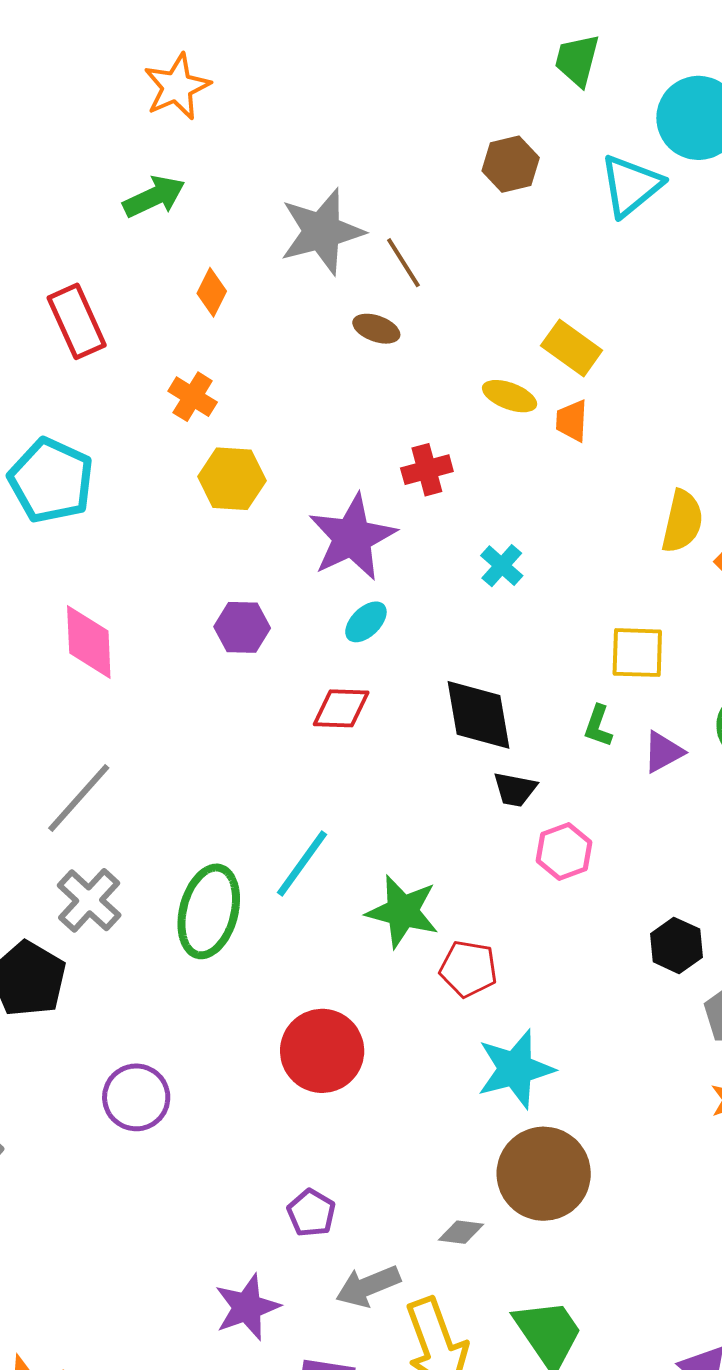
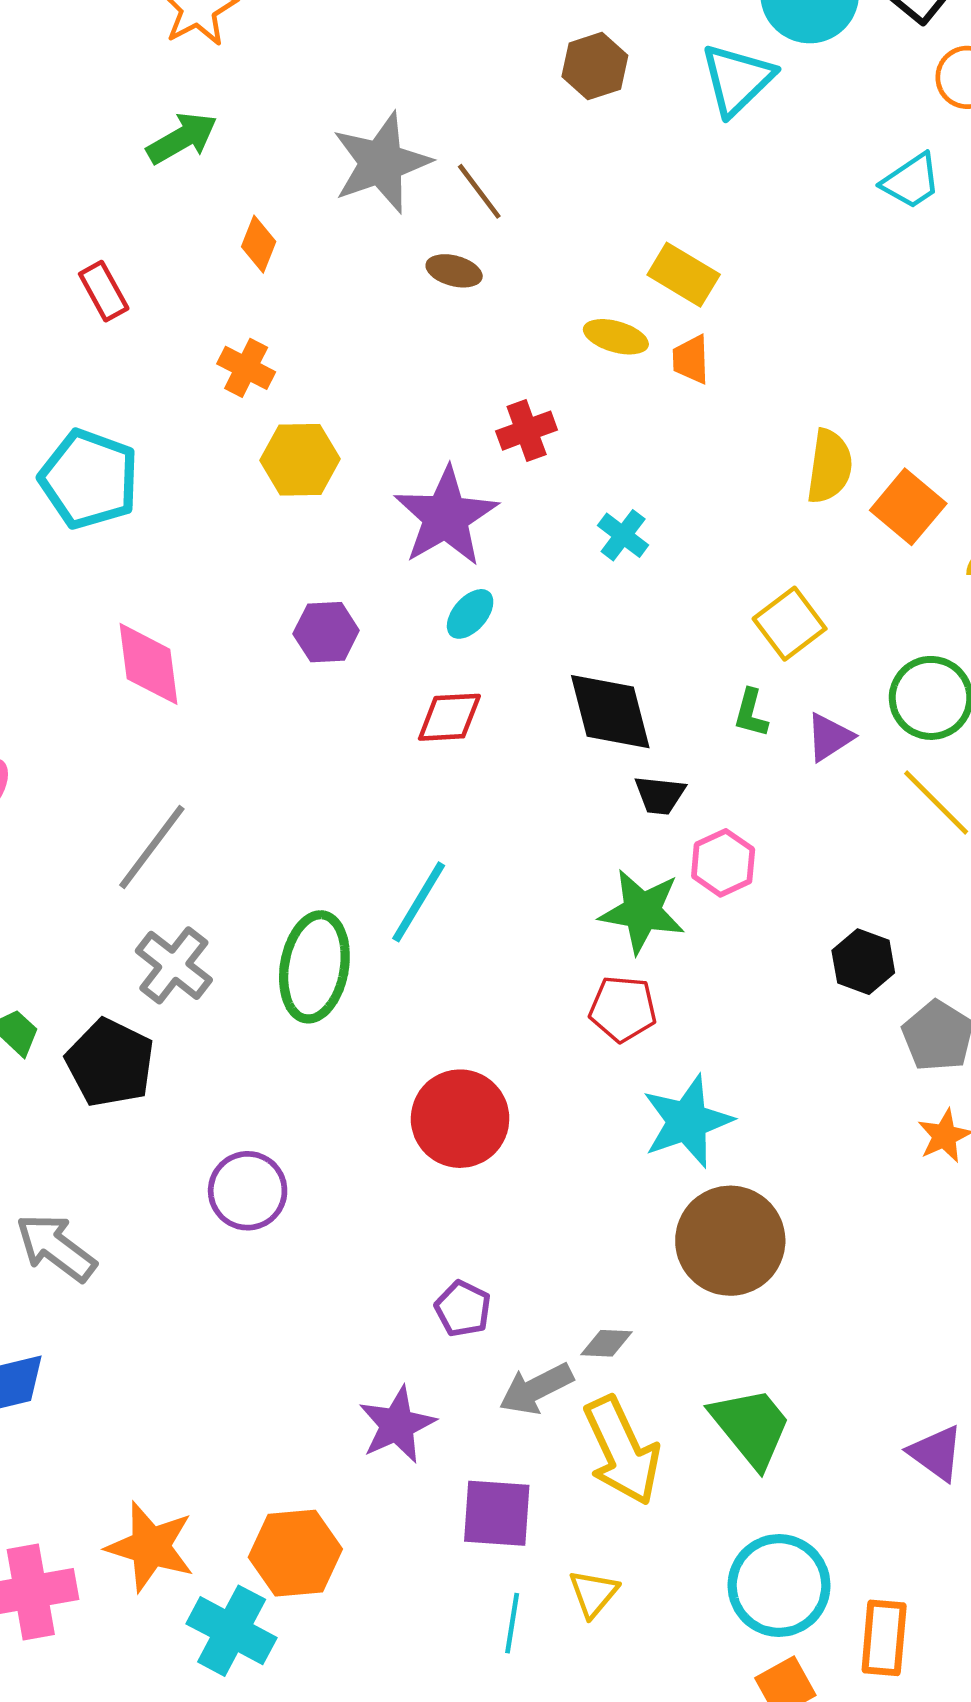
red rectangle: (77, 321) -> (104, 291), size x0.7
yellow square: (637, 653) -> (790, 624), turned -34
green star: (403, 911) -> (642, 911), moved
gray diamond: (461, 1232) -> (607, 1343), moved

